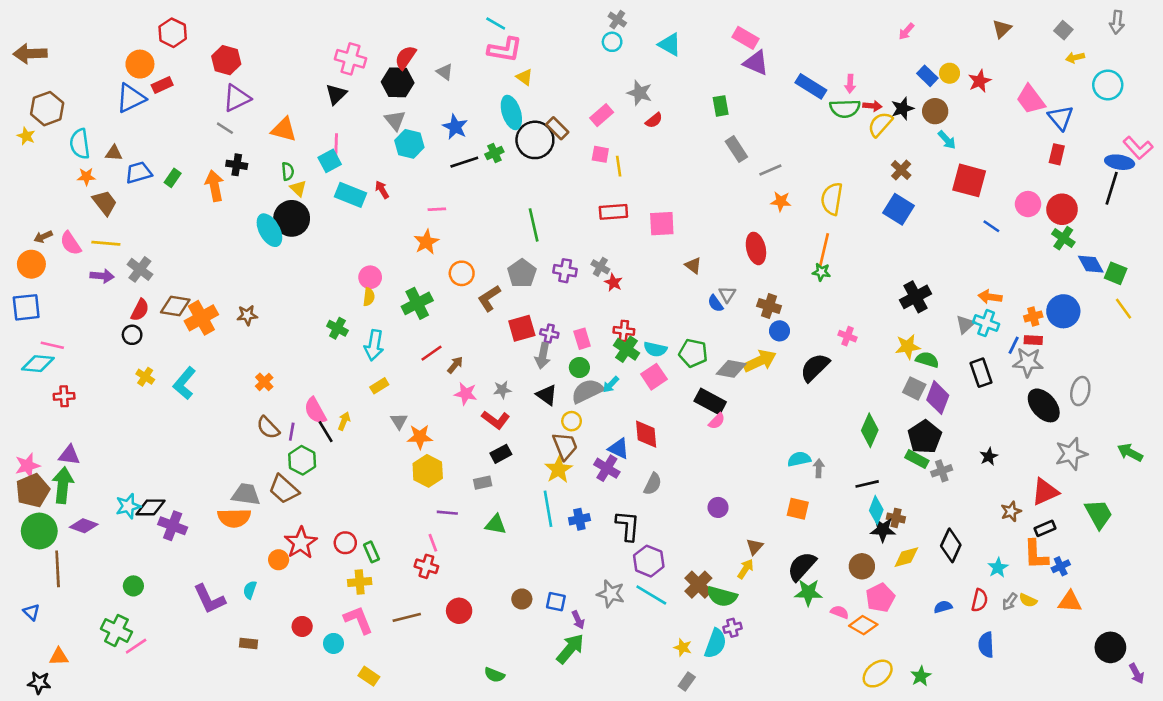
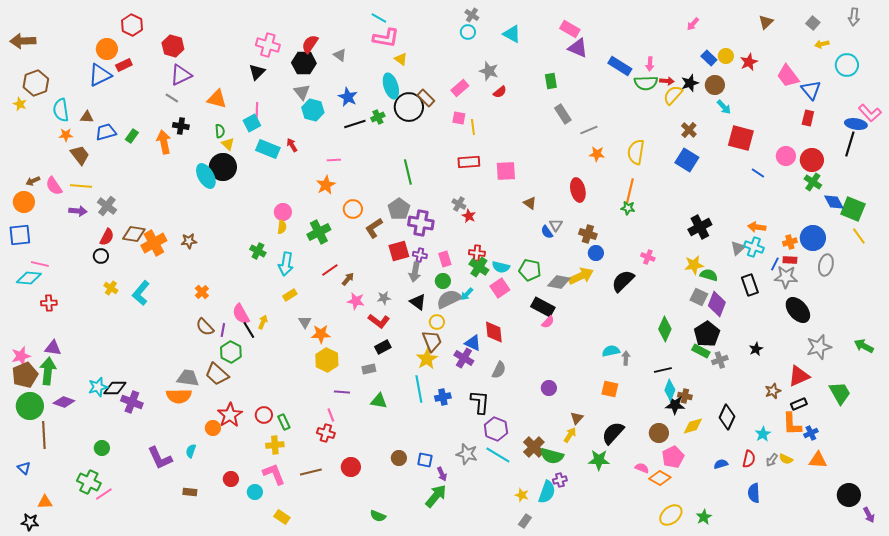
purple cross: (565, 271) -> (421, 223), moved, size x1.4
green square: (1116, 273) -> (853, 209), size x1.4
gray ellipse: (1080, 391) -> (826, 265), moved
green star: (808, 592) -> (599, 460), moved

